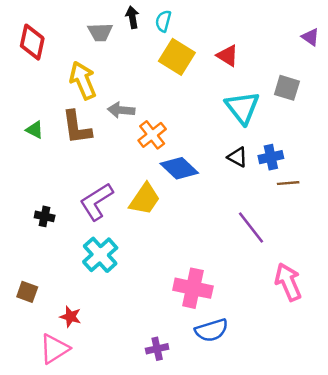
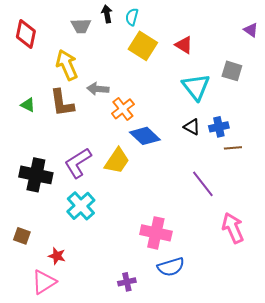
black cross: (45, 216) -> (36, 175), size x2.0

